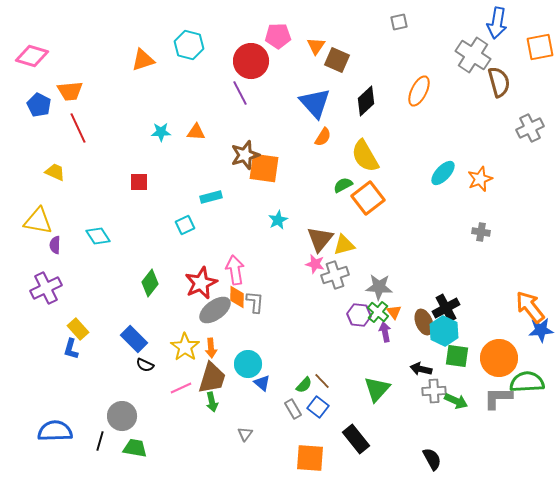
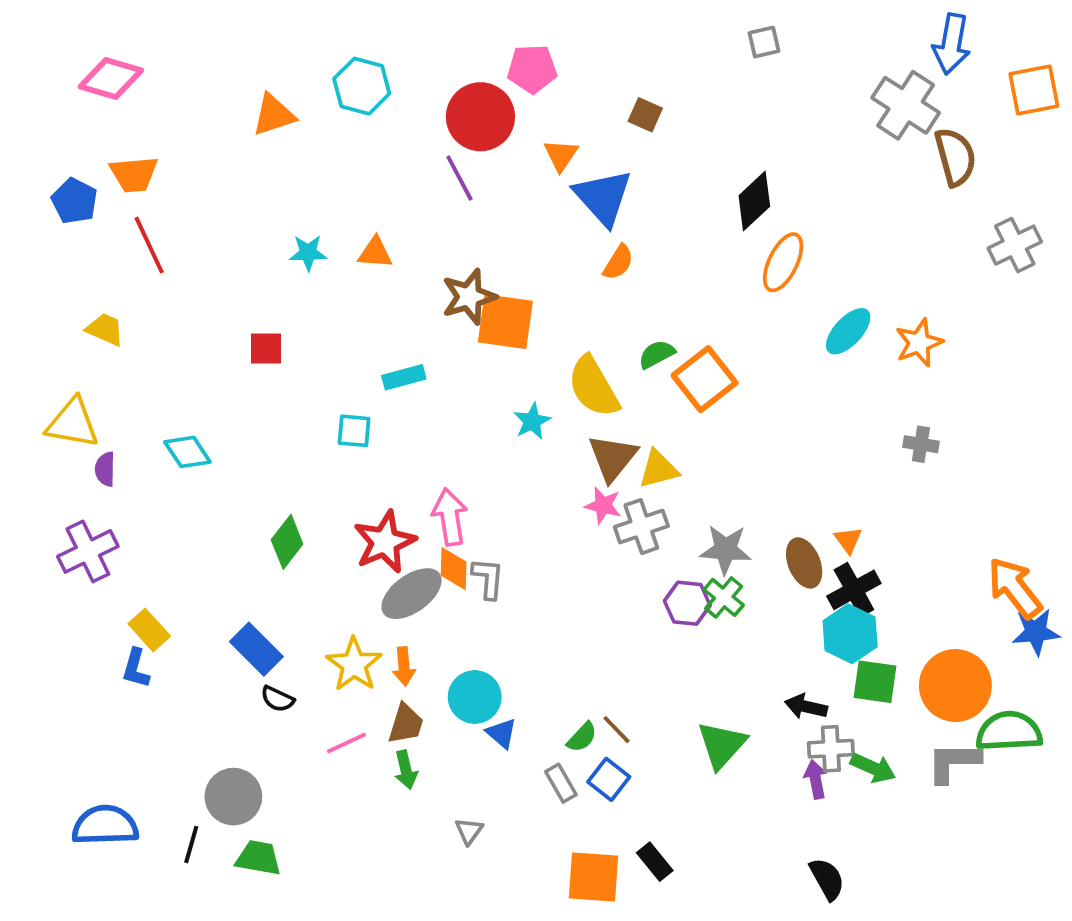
orange triangle: (316, 46) -> (561, 155), moved
pink diamond: (32, 56) -> (111, 78), moved
brown square: (337, 60) -> (645, 115), size x0.7
orange ellipse: (419, 91) -> (783, 262), moved
black diamond: (366, 101) -> (754, 201), moved
yellow semicircle: (365, 156) -> (593, 387), moved
cyan square: (185, 225) -> (354, 431), turned 30
orange triangle: (394, 312) -> (848, 540), moved
brown ellipse: (424, 322) -> (804, 563), moved
purple arrow: (385, 332) -> (816, 779), moved
brown trapezoid: (212, 378) -> (406, 724), size x0.7
black rectangle: (356, 439) -> (655, 862), moved, size x0.7

